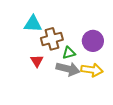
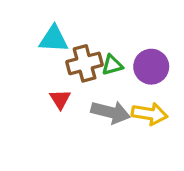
green triangle: (69, 53) -> (112, 65), moved

